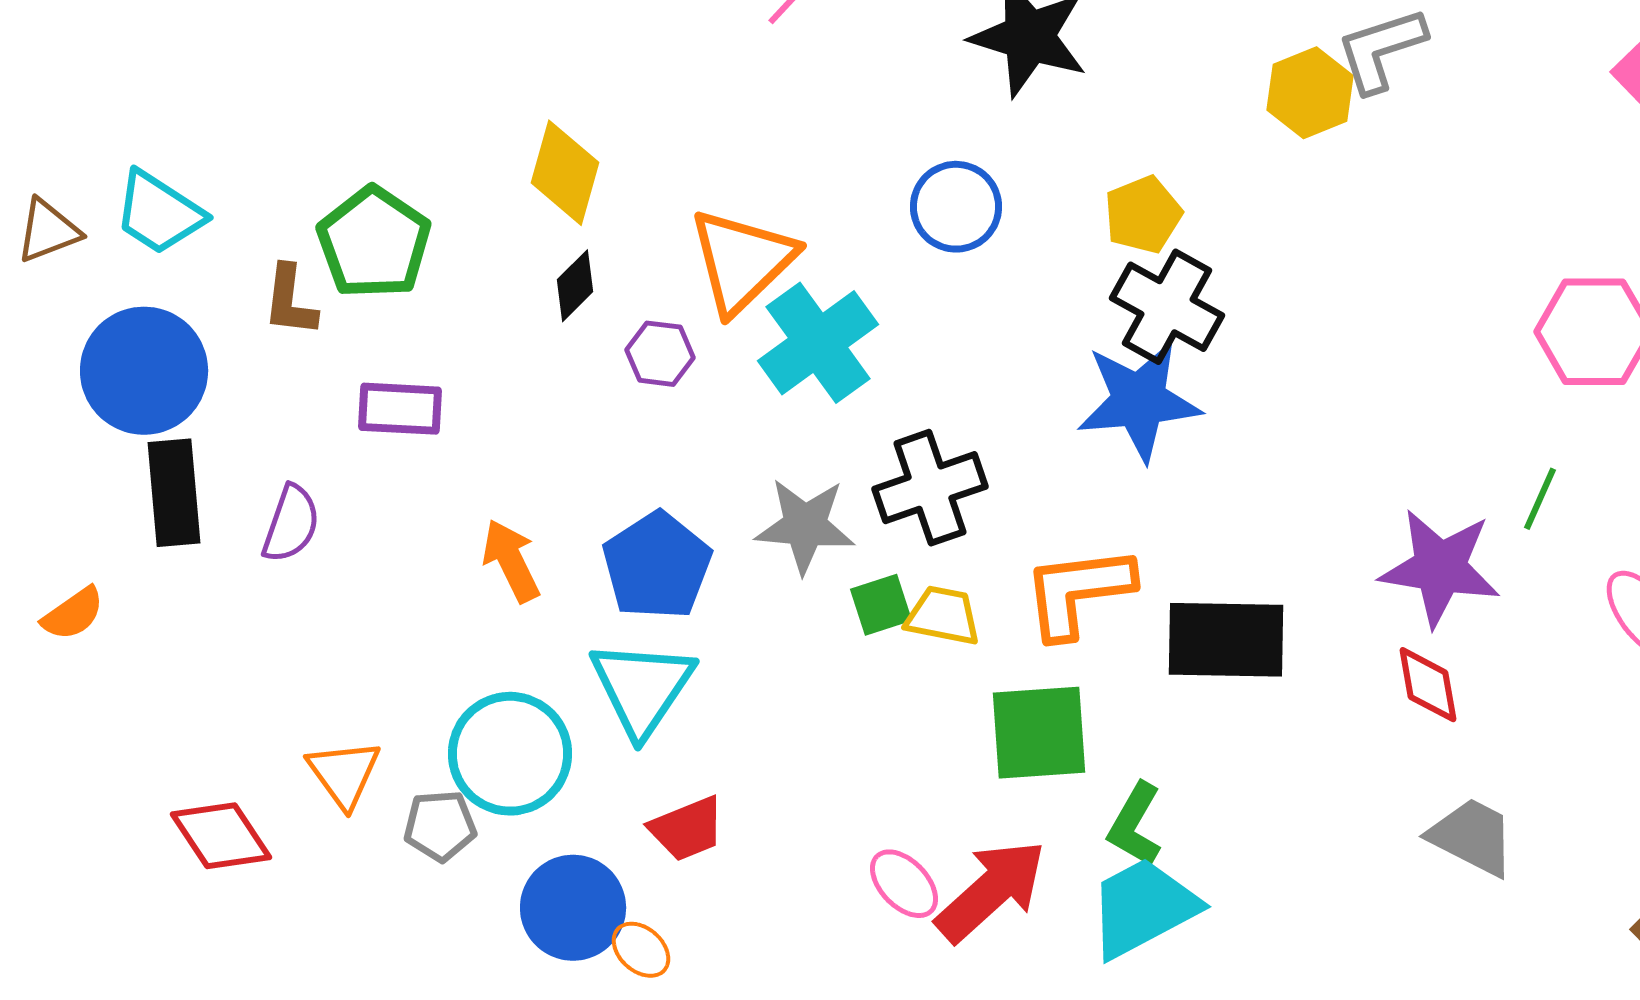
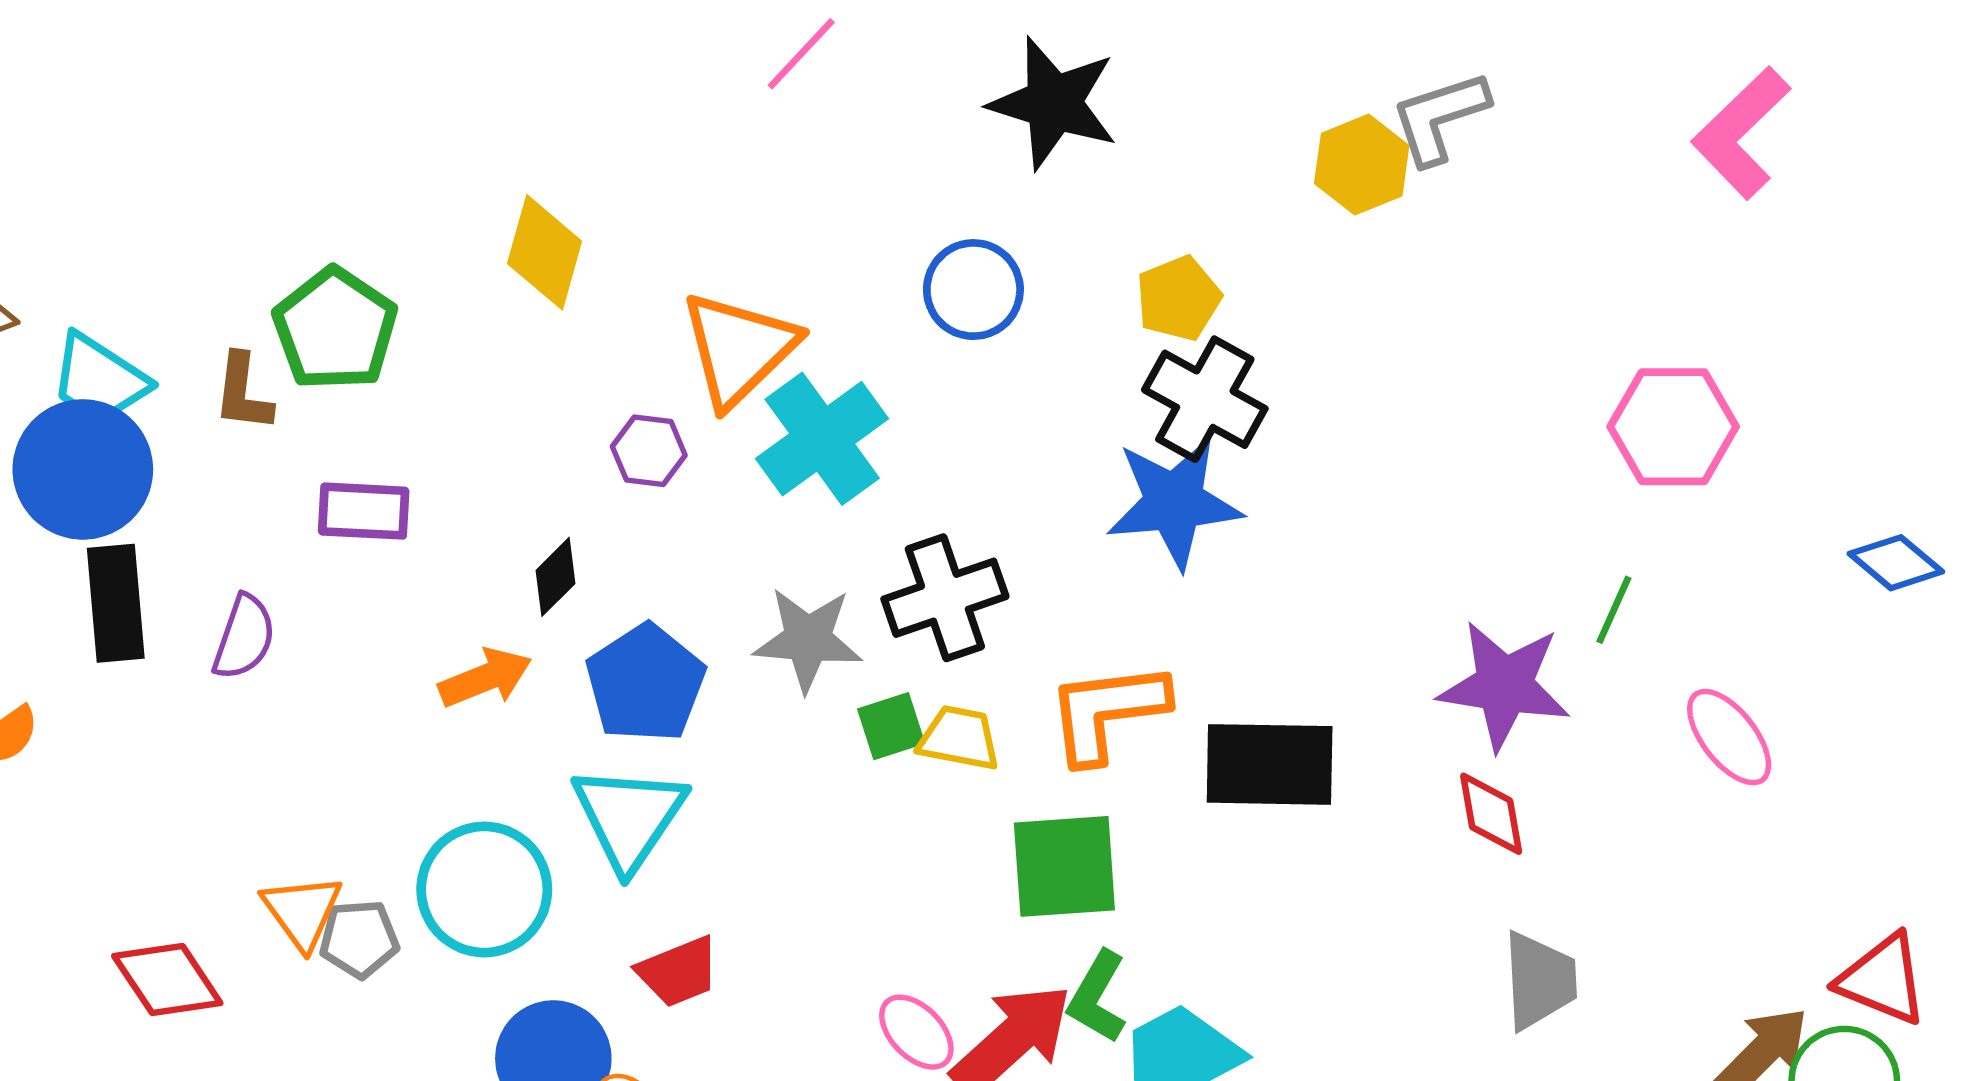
cyan trapezoid: (159, 213) -> (99, 379), moved
black diamond: (575, 286) -> (556, 577), moved
orange arrow: (511, 561) -> (485, 678), turned 94
green L-shape: (1135, 825) -> (1097, 997), moved
gray pentagon: (440, 826) -> (359, 939), moved
gray trapezoid: (1472, 837) -> (1539, 981), turned 60

